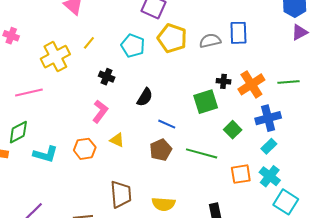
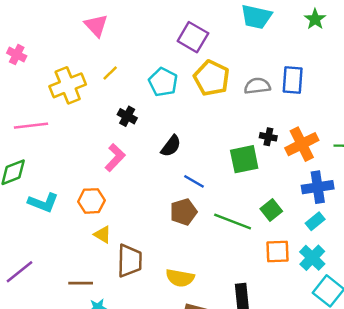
green square: (233, 130) -> (271, 210), moved
yellow triangle: (117, 140) -> (103, 235), moved

